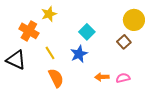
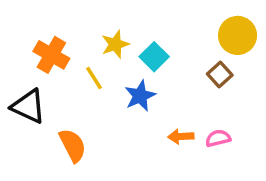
yellow star: (49, 14) -> (115, 44), moved
yellow line: (50, 53) -> (94, 78), moved
orange semicircle: (56, 78) -> (73, 145), moved

